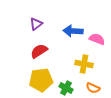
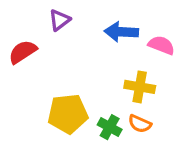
red semicircle: (39, 51) -> (23, 52), moved
orange semicircle: (93, 88) -> (140, 124), moved

